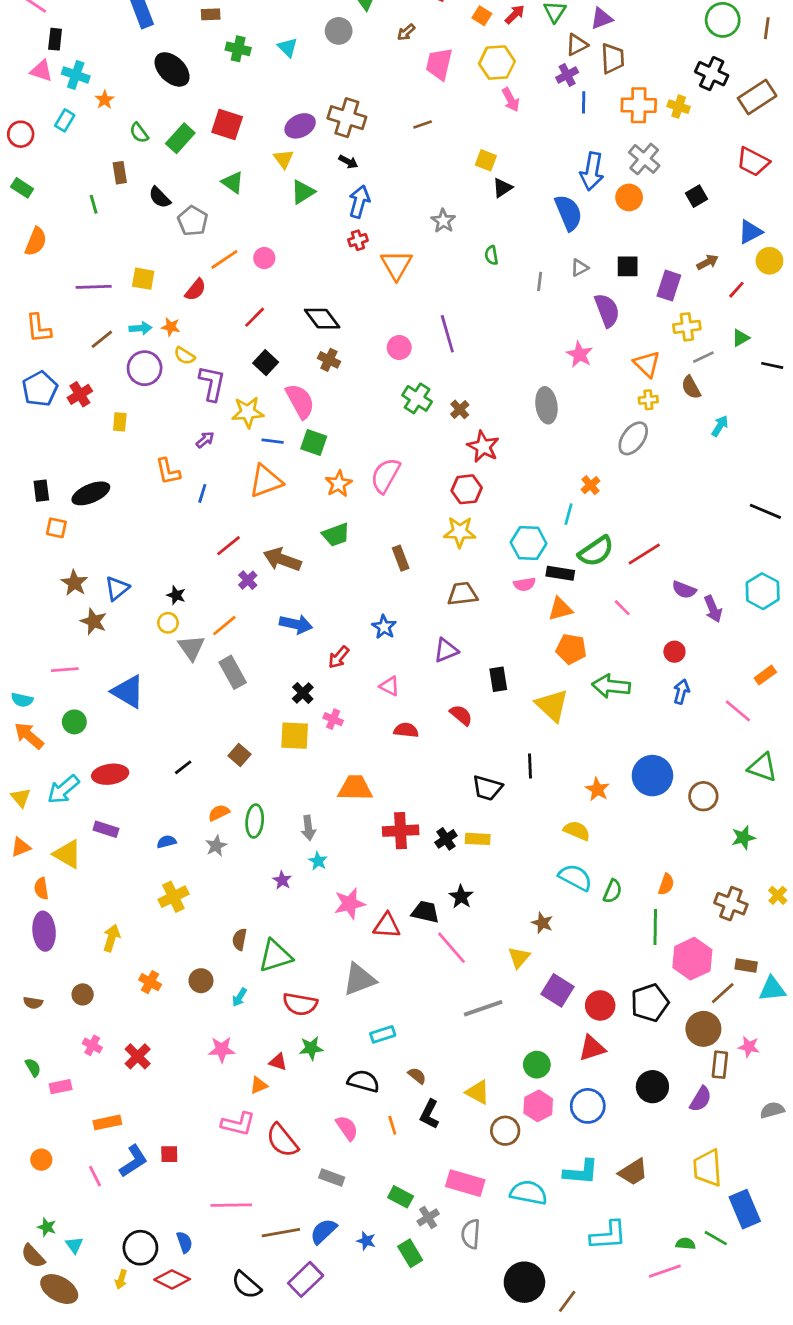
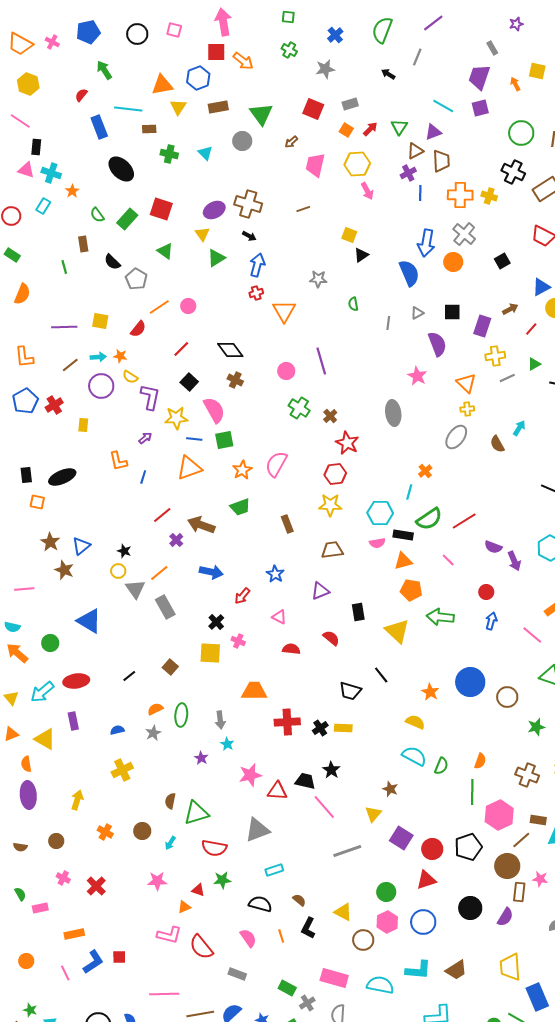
gray star: (443, 221) -> (318, 279), turned -30
brown semicircle: (691, 387) -> (497, 444), moved
green square: (314, 442) -> (224, 440), turned -30
pink line: (65, 670) -> (24, 589), moved
black line: (530, 766) -> (381, 675), turned -36
purple rectangle: (106, 829) -> (73, 721), turned 60

